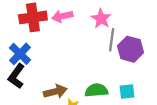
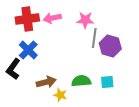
pink star: (101, 19) -> (85, 20), turned -30
blue cross: (20, 54) -> (28, 50), moved

